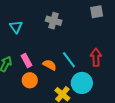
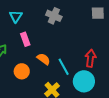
cyan line: (69, 60) -> (64, 67), moved
pink rectangle: (27, 61) -> (25, 39), moved
cyan circle: (82, 83) -> (84, 81), moved

